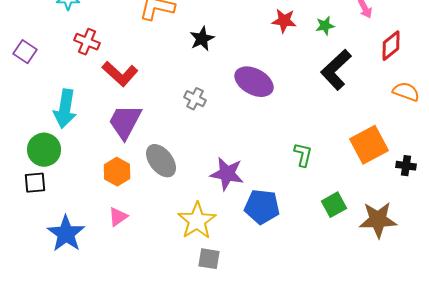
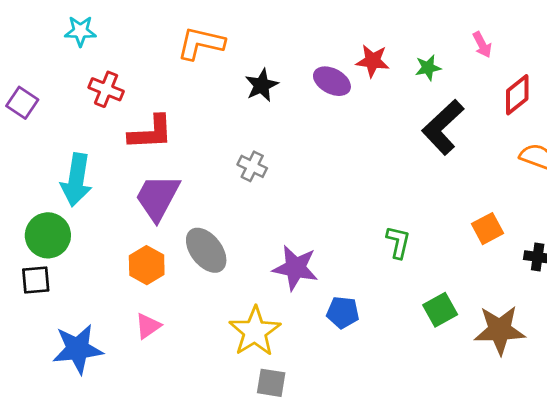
red L-shape: (120, 74) -> (151, 133), turned -45
purple ellipse: (254, 82) -> (332, 81), moved, size x0.7
orange square: (369, 145) -> (488, 229), size x0.6
blue pentagon: (262, 207) -> (343, 312), size x0.7
blue star: (66, 234) -> (78, 349), turned 30

